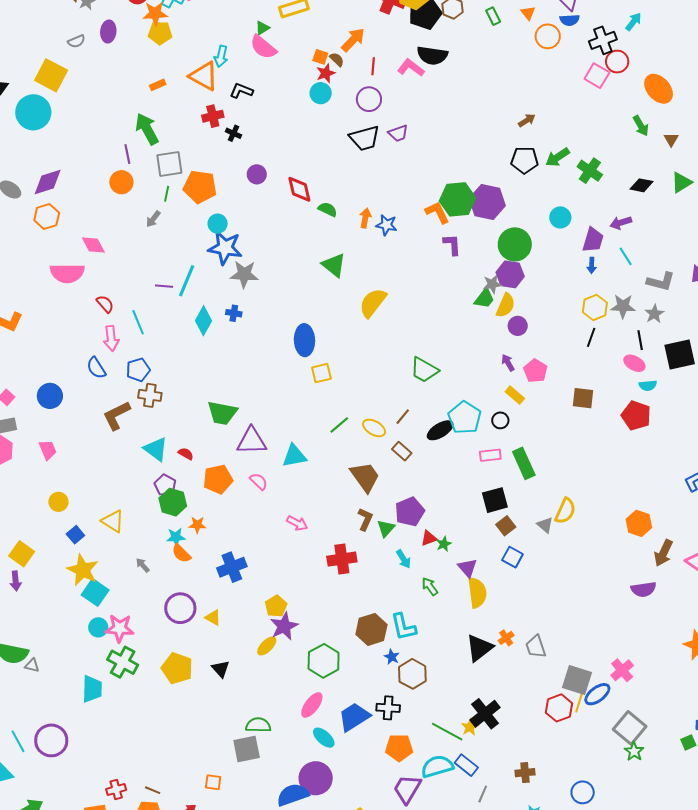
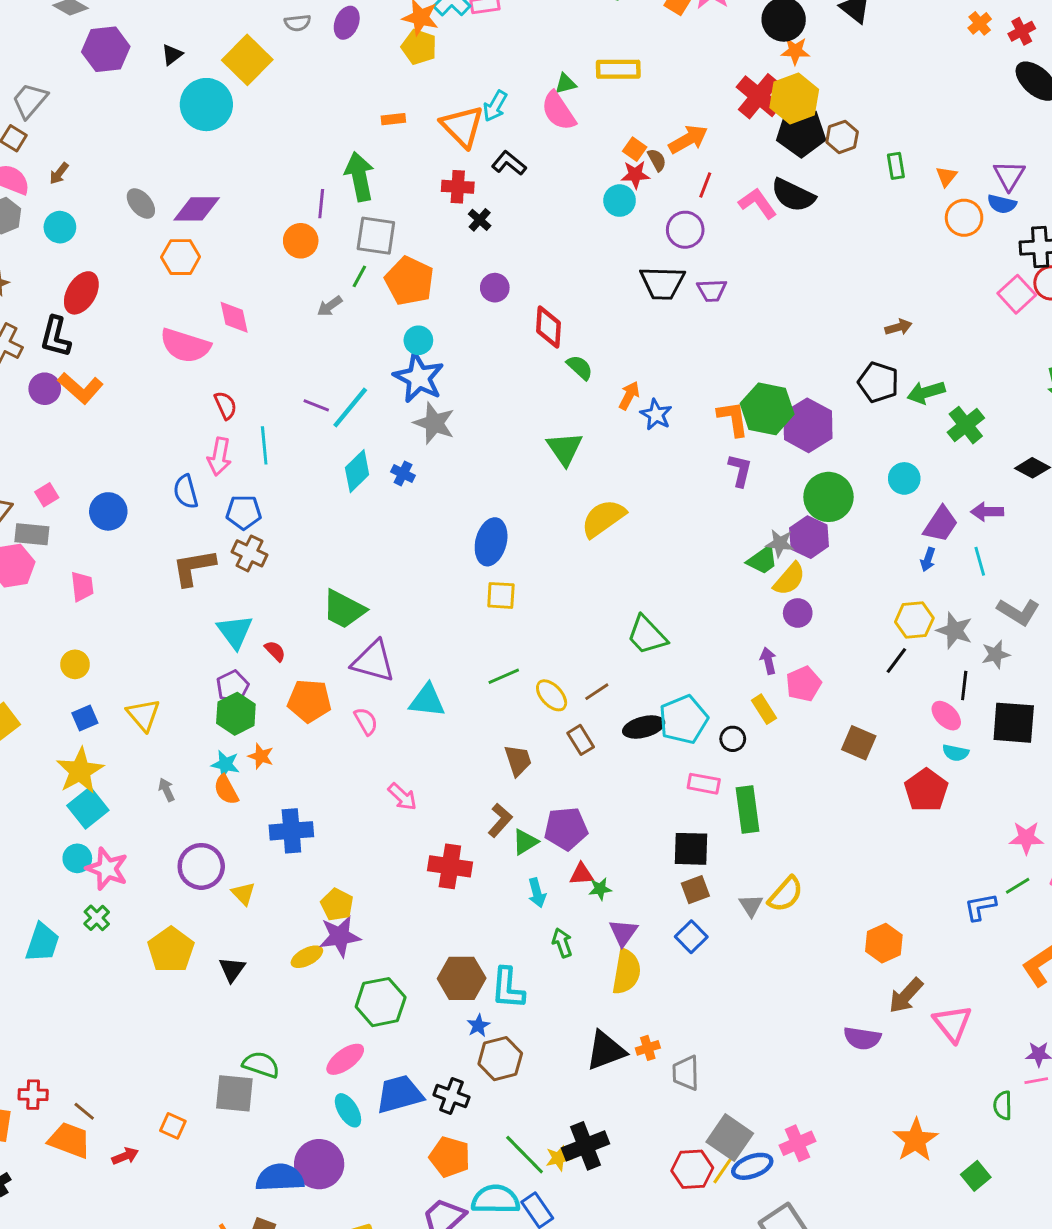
brown trapezoid: (365, 477) -> (518, 760), size x0.7
yellow pentagon: (276, 606) -> (337, 905), turned -30
green cross: (123, 662) -> (97, 918), size x0.6

